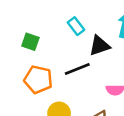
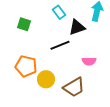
orange pentagon: (38, 79) -> (26, 66), moved

